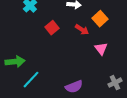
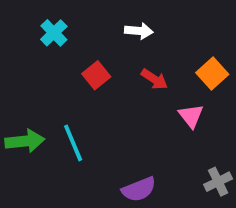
orange square: (100, 19) -> (212, 73), moved
cyan line: (31, 80) -> (73, 143), moved, turned -66

